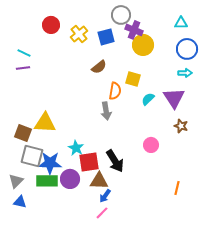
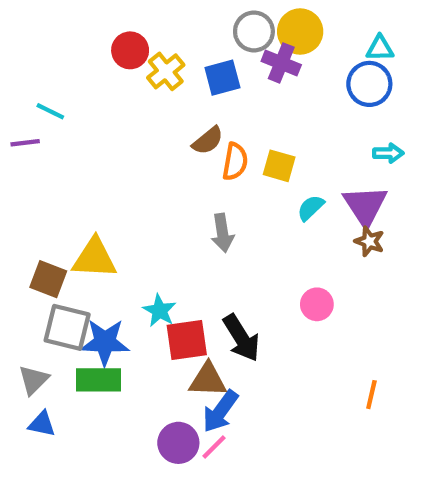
red circle: (51, 25) -> (130, 50), moved
yellow circle: (143, 45) -> (300, 31), moved
blue circle: (187, 49) -> (369, 84), moved
purple line: (23, 68) -> (25, 143), moved
orange semicircle: (115, 91) -> (235, 162), moved
brown star: (181, 126) -> (369, 241), moved
purple circle: (70, 179) -> (178, 443), moved
blue arrow: (105, 196) -> (220, 411), size x1.5

